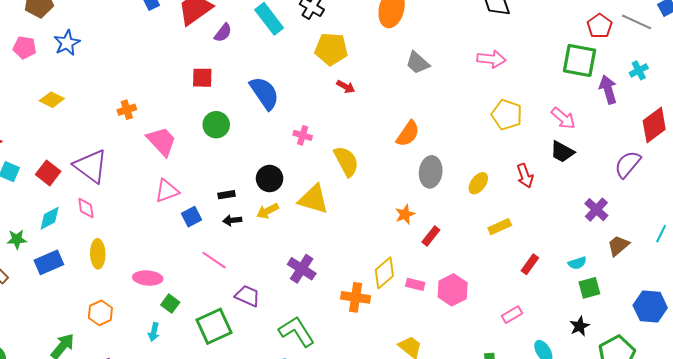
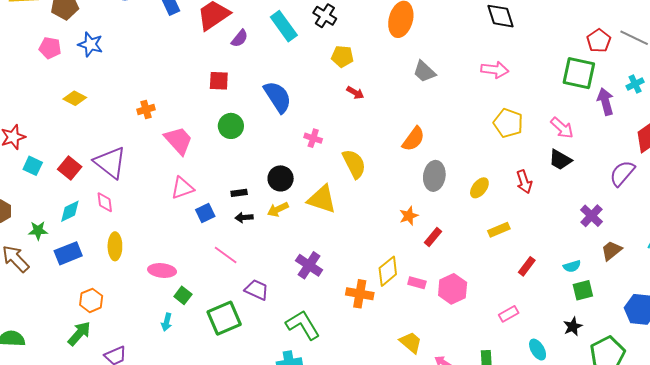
blue star: (67, 43) -> (90, 44), turned -30
yellow pentagon: (331, 49) -> (342, 56), size x0.7
orange hexagon: (100, 313) -> (91, 300), moved

